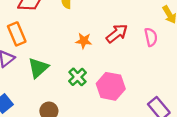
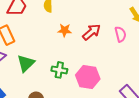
orange star: (84, 41) -> (65, 30), moved
green cross: (77, 77) -> (59, 70), turned -35

